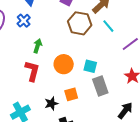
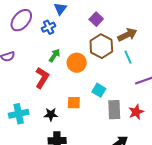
orange circle: (64, 64) -> (77, 63), moved
gray rectangle: (100, 86) -> (114, 110), moved
orange square: (71, 94) -> (74, 103), moved

